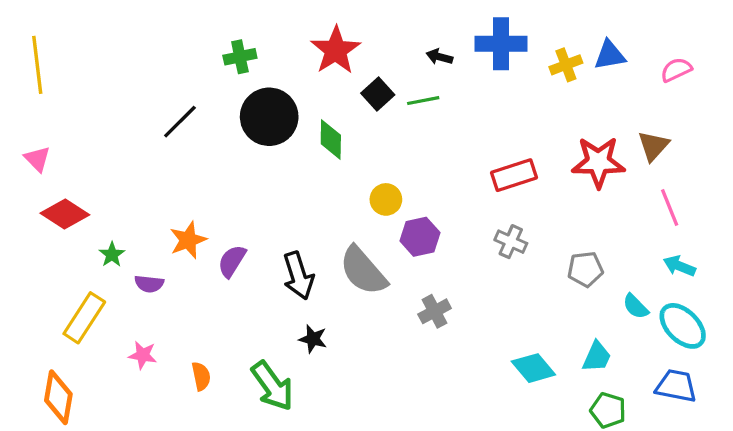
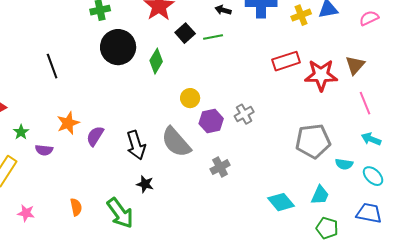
black line: (180, 122) -> (52, 66), moved, turned -65
green diamond: (331, 139) -> (156, 61), turned 30
red rectangle: (514, 175) -> (286, 61), moved
gray cross: (511, 242) -> (244, 114), moved, turned 36
gray pentagon: (585, 269) -> (313, 141), size x1.6
cyan semicircle: (636, 306) -> (344, 164), turned -36
cyan ellipse: (683, 326) -> (373, 176), size x0.7
pink star: (143, 355) -> (26, 213), moved

